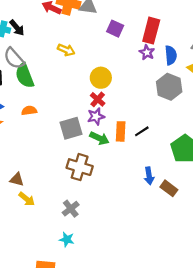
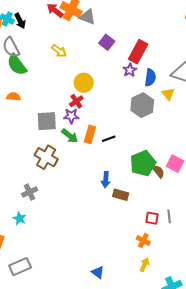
green semicircle: (25, 76) -> (17, 65), turned -30
brown rectangle: (169, 188) -> (121, 195), turned -35

